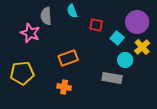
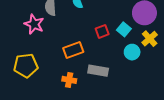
red square: (96, 25) -> (102, 31), moved, turned -32
gray rectangle: (112, 78) -> (98, 71), moved

